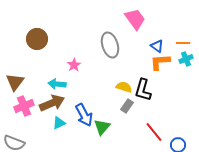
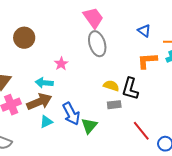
pink trapezoid: (135, 19) -> (93, 18), moved
blue triangle: (157, 46) -> (144, 31), moved
gray rectangle: (127, 106) -> (114, 105), turned 48

